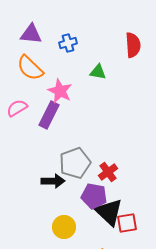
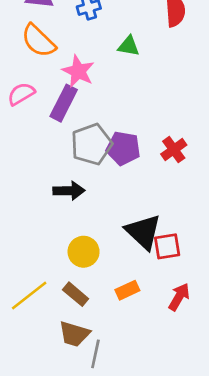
gray pentagon: (75, 163) -> (91, 144), moved
red cross: (108, 172) -> (174, 150), moved
purple pentagon: (94, 196) -> (123, 148), moved

